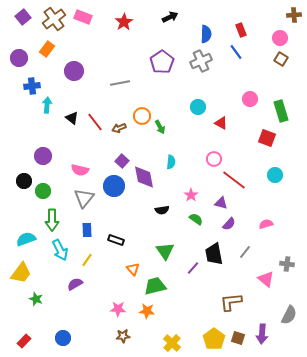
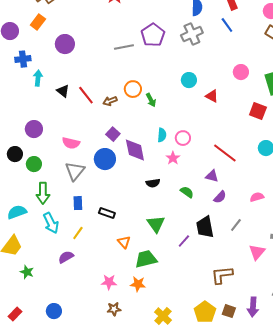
gray line: (120, 83) -> (124, 47), moved
pink circle: (214, 159) -> (183, 138), moved
pink star: (191, 195) -> (173, 158), moved
pink triangle: (266, 279) -> (257, 252), turned 30

